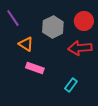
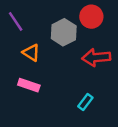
red circle: (84, 21) -> (91, 17), moved
pink rectangle: (35, 68) -> (29, 85), moved

